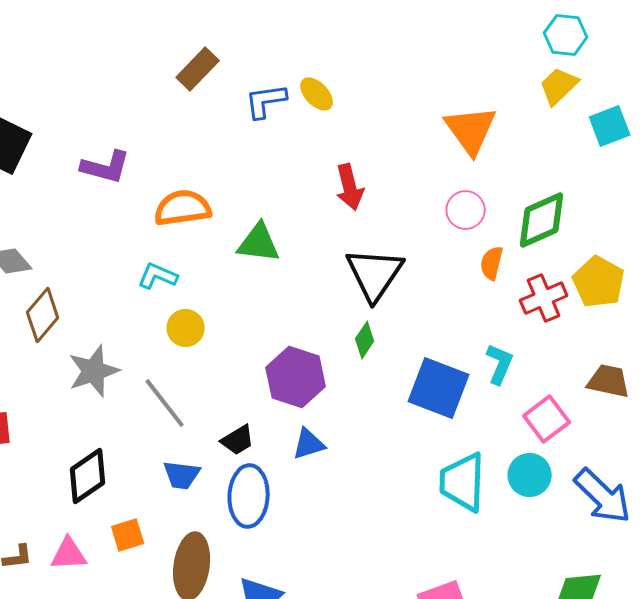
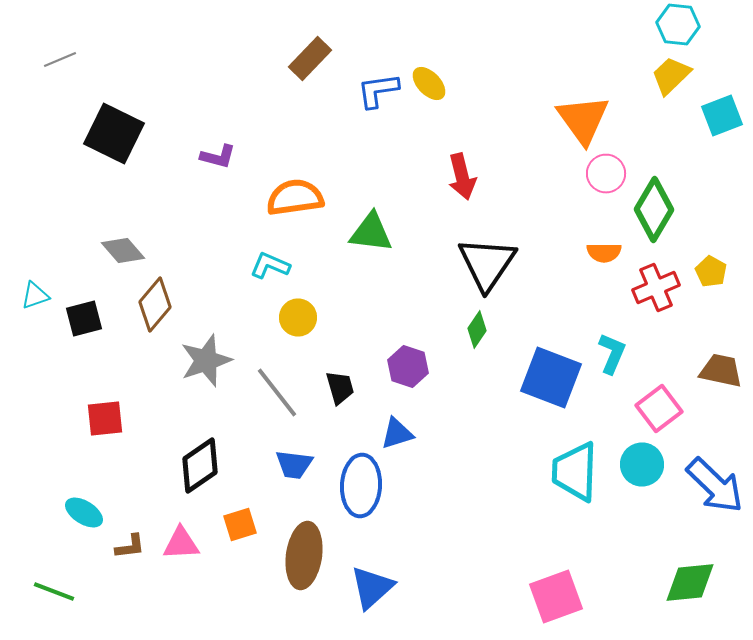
purple L-shape: (106, 167) -> (218, 156), size x0.7
pink circle: (466, 210) -> (606, 174), moved
green diamond: (542, 220) -> (654, 210), turned -36
orange semicircle: (492, 263) -> (604, 252), turned -104
yellow pentagon: (599, 282) -> (711, 272), size x0.6
purple hexagon: (296, 377) -> (408, 366), size x0.7
black trapezoid: (238, 440) -> (340, 388), moved, turned -75
blue triangle: (309, 444) -> (397, 434), moved

